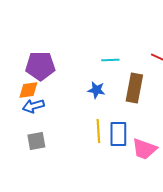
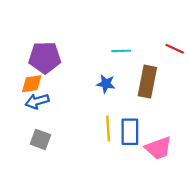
gray square: (36, 141) -> (40, 139), turned 30
pink trapezoid: (144, 149) -> (158, 148), turned -40

